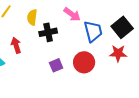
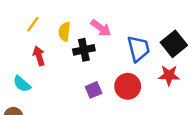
pink arrow: (72, 14) -> (101, 28), moved
red arrow: (16, 45) -> (39, 56), moved

